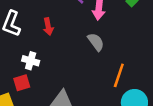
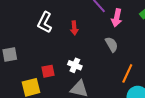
white cross: (31, 61) -> (75, 65), moved

